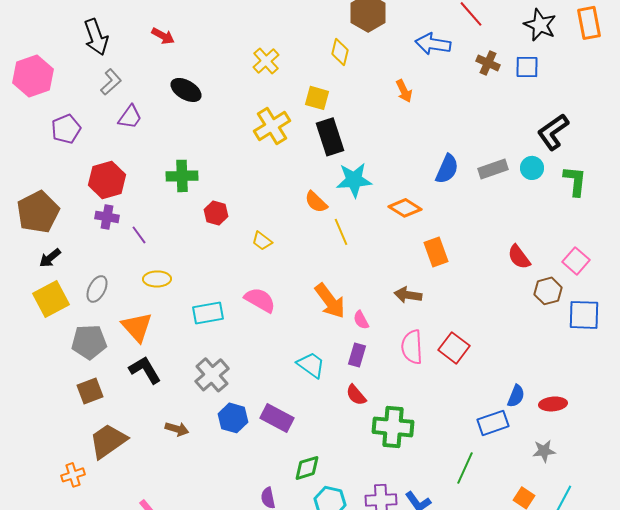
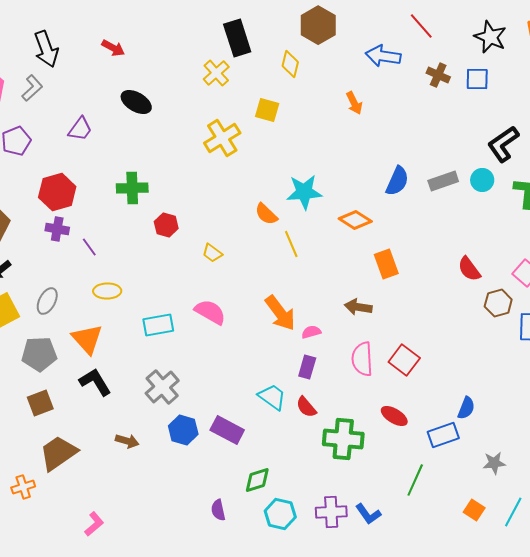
gray L-shape: (111, 82) -> (32, 88), moved
black rectangle: (330, 137) -> (237, 38), moved
pink semicircle: (361, 320) -> (311, 332), turned 102
cyan trapezoid: (311, 365) -> (272, 397), moved
red ellipse: (553, 404) -> (394, 416), moved, turned 36

